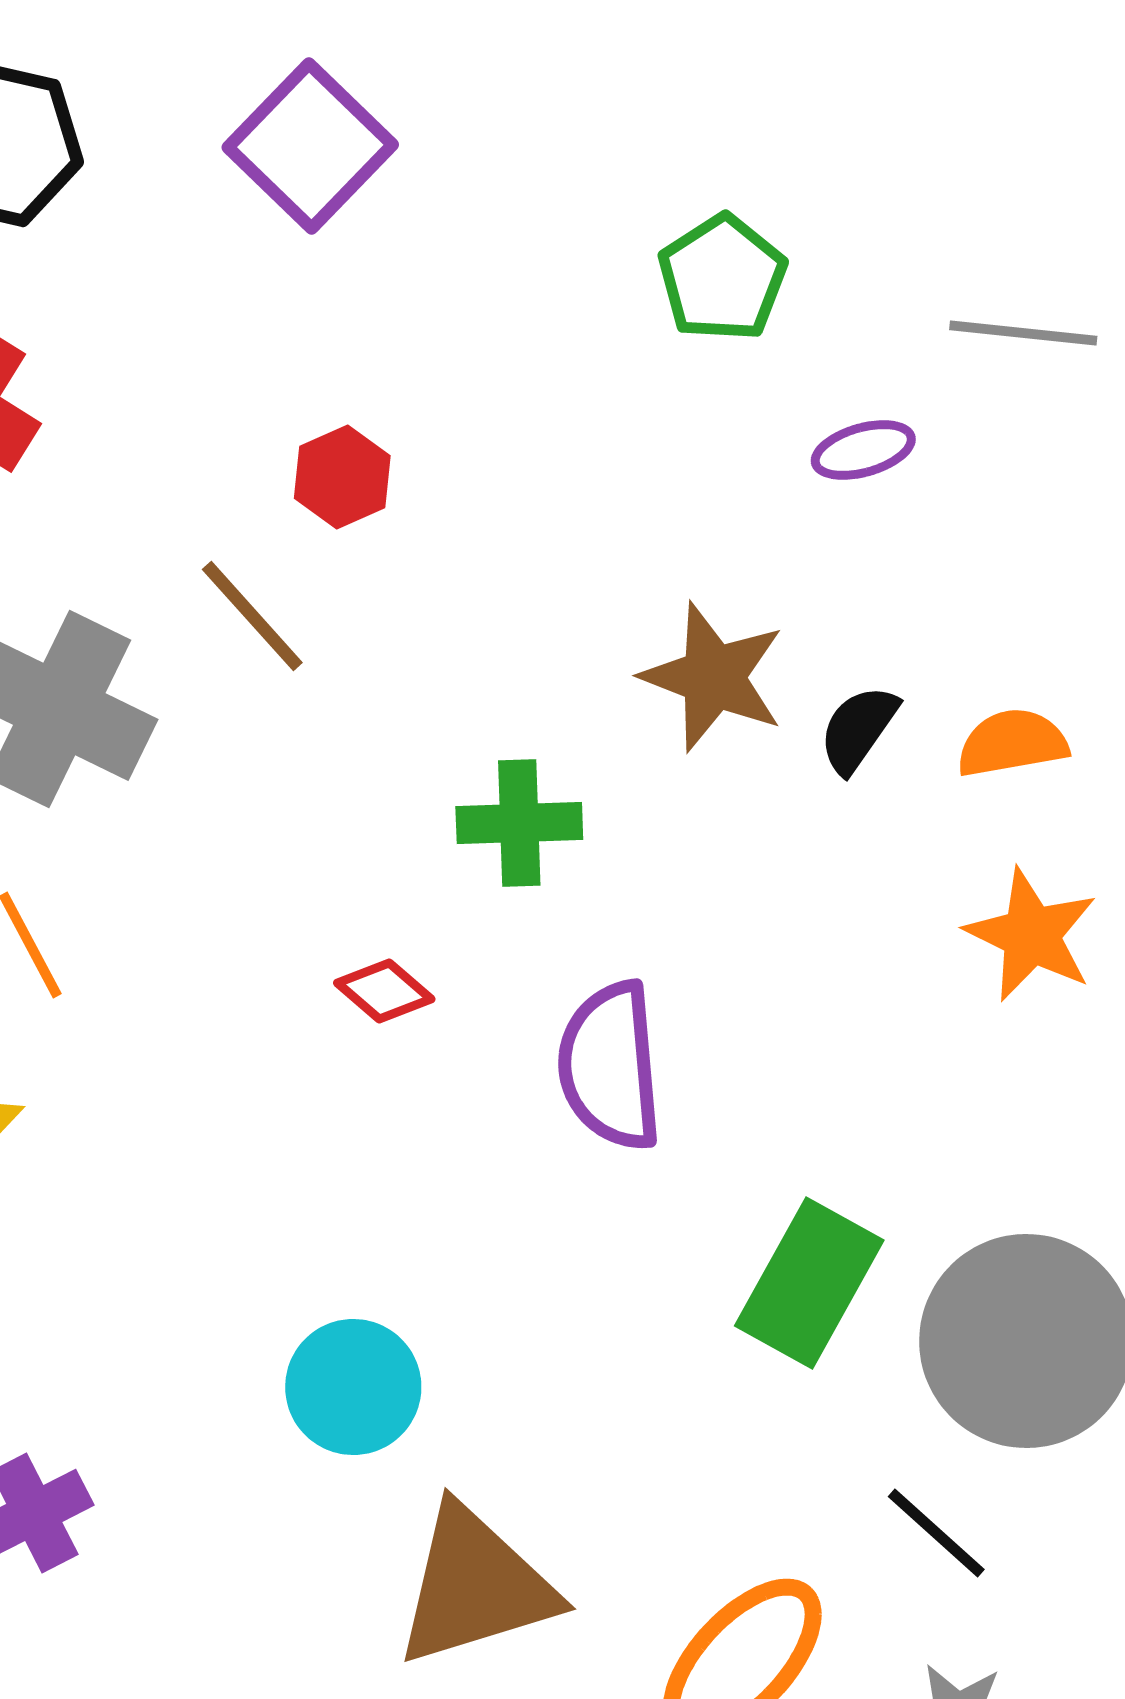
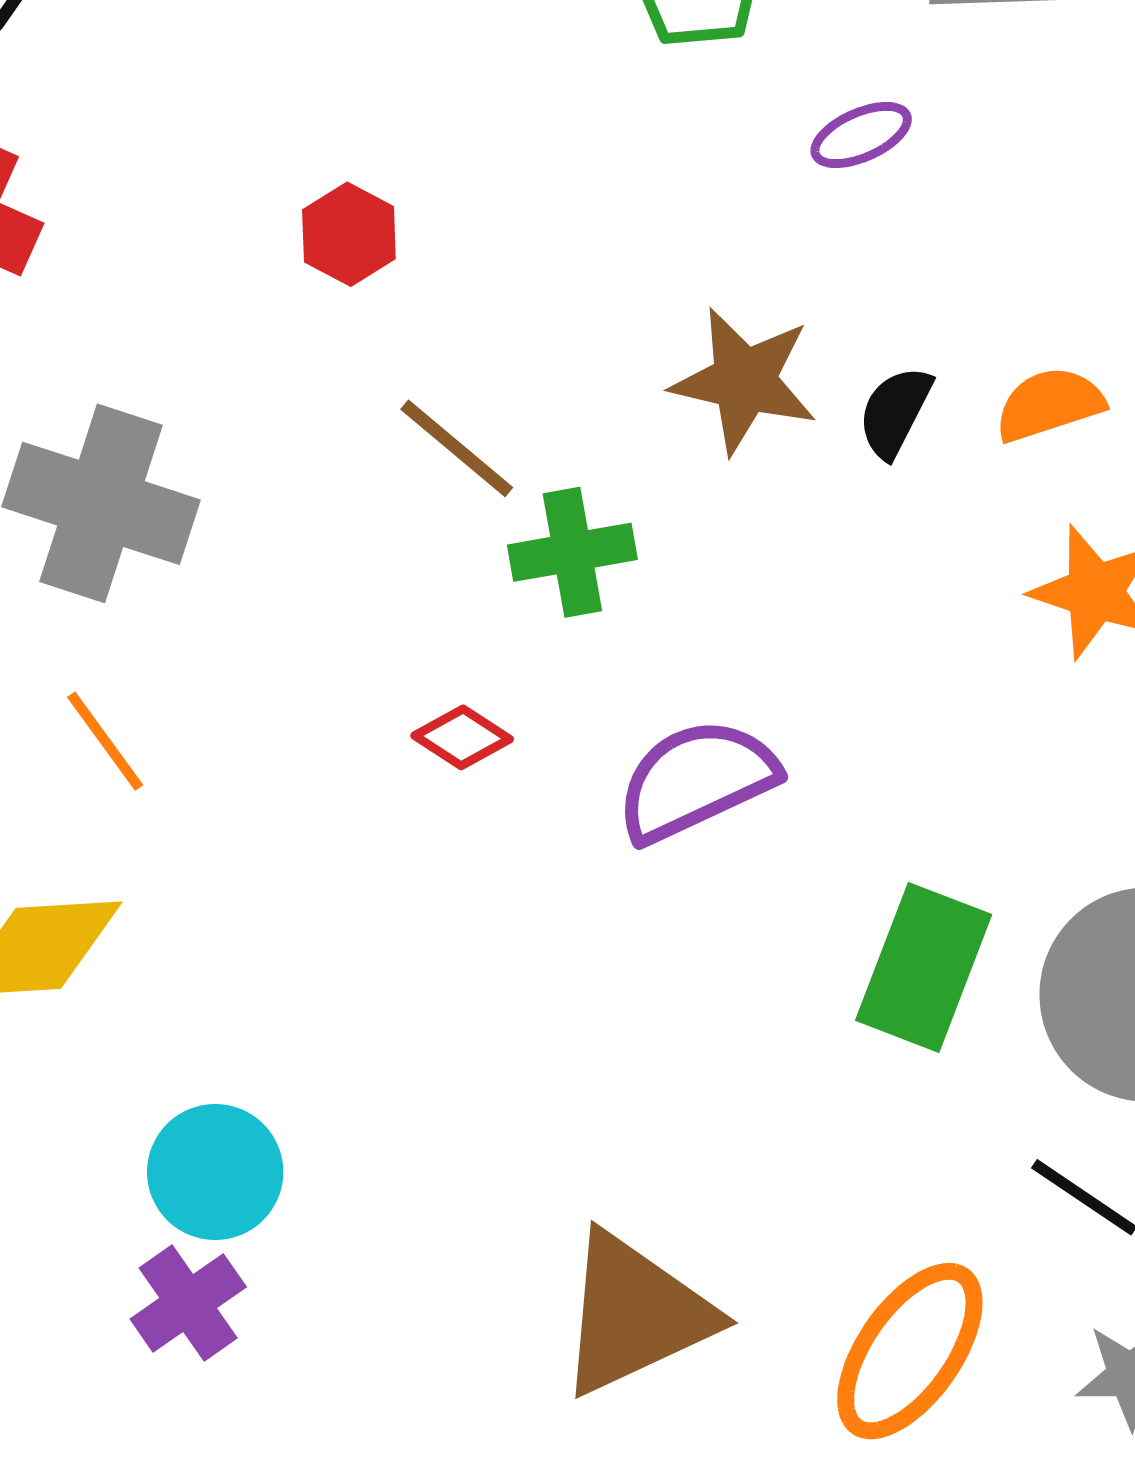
brown line: (252, 616) -> (457, 448), moved
purple semicircle: (610, 1066) -> (696, 780), turned 78
cyan circle: (353, 1387) -> (215, 1172), moved

